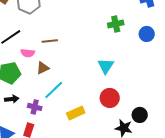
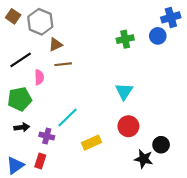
green cross: (116, 24) -> (125, 39), moved
blue circle: (147, 34) -> (158, 36), moved
pink semicircle: (28, 53) -> (39, 77), turned -96
brown triangle: (43, 68) -> (56, 45), moved

